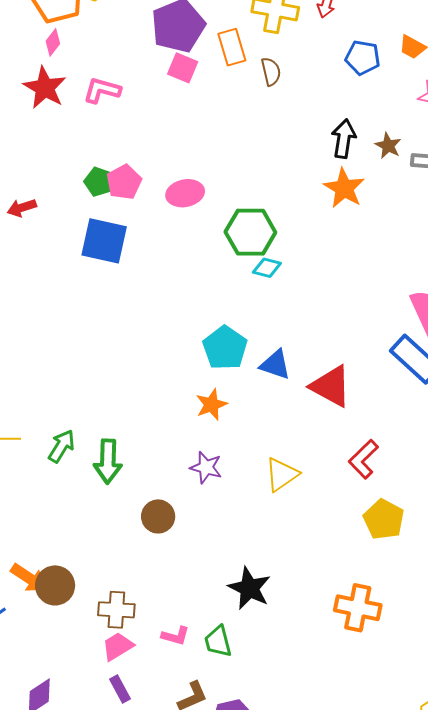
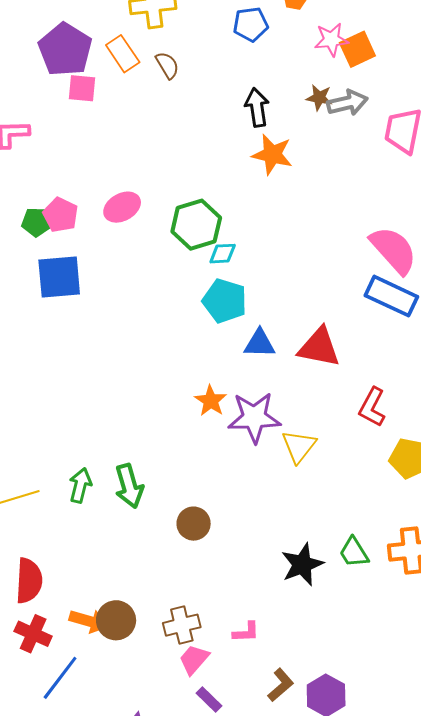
brown star: (388, 146) -> (319, 98), moved
cyan pentagon: (225, 348) -> (225, 301), moved
purple star: (206, 467) -> (254, 418), moved, size x1.6
black star: (249, 588) -> (302, 564), turned -30
green trapezoid: (218, 642) -> (354, 552), moved

